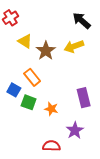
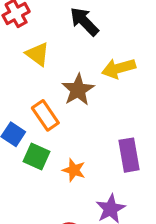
black arrow: (82, 21) -> (84, 22), moved
brown star: (46, 51) -> (78, 90), moved

